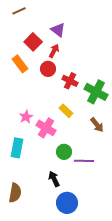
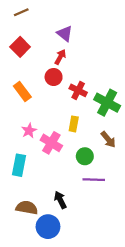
red square: (33, 42) -> (20, 47), moved
orange rectangle: (20, 64) -> (22, 92), moved
yellow rectangle: (66, 111) -> (74, 124), turned 56
green circle: (64, 152) -> (85, 156), moved
brown semicircle: (15, 193) -> (27, 208), moved, turned -90
blue circle: (67, 203) -> (48, 227), moved

